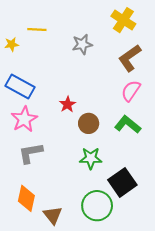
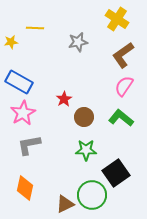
brown triangle: (53, 215) -> (65, 204), moved, turned 42

